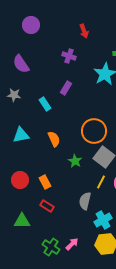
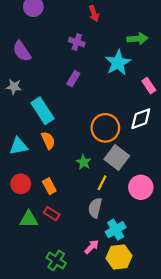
cyan rectangle: (45, 104) -> (42, 111), moved, size x1.6
cyan triangle: (21, 135) -> (18, 146), moved
orange semicircle: (54, 139) -> (48, 140), moved
yellow line: (101, 182) -> (102, 183), moved
green triangle: (22, 221) -> (29, 219), moved
pink arrow: (72, 244) -> (92, 247), moved

